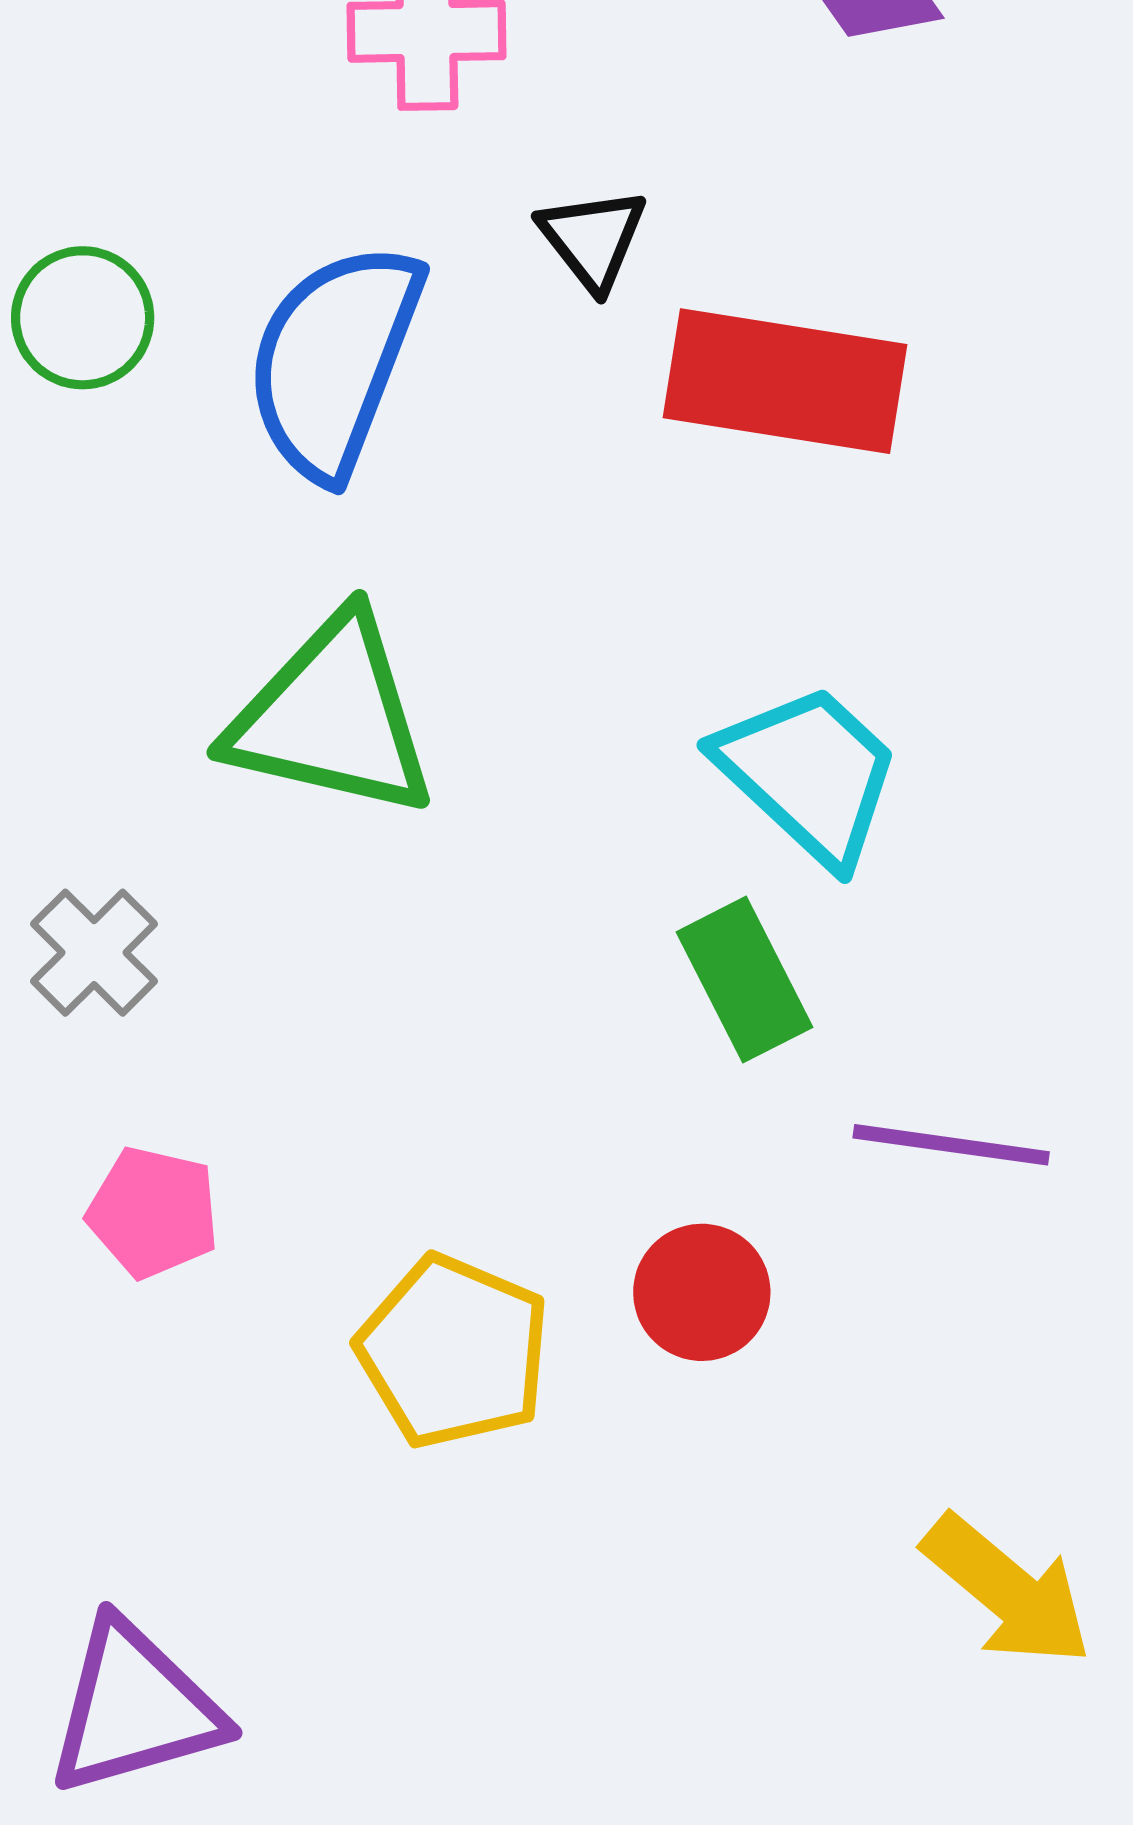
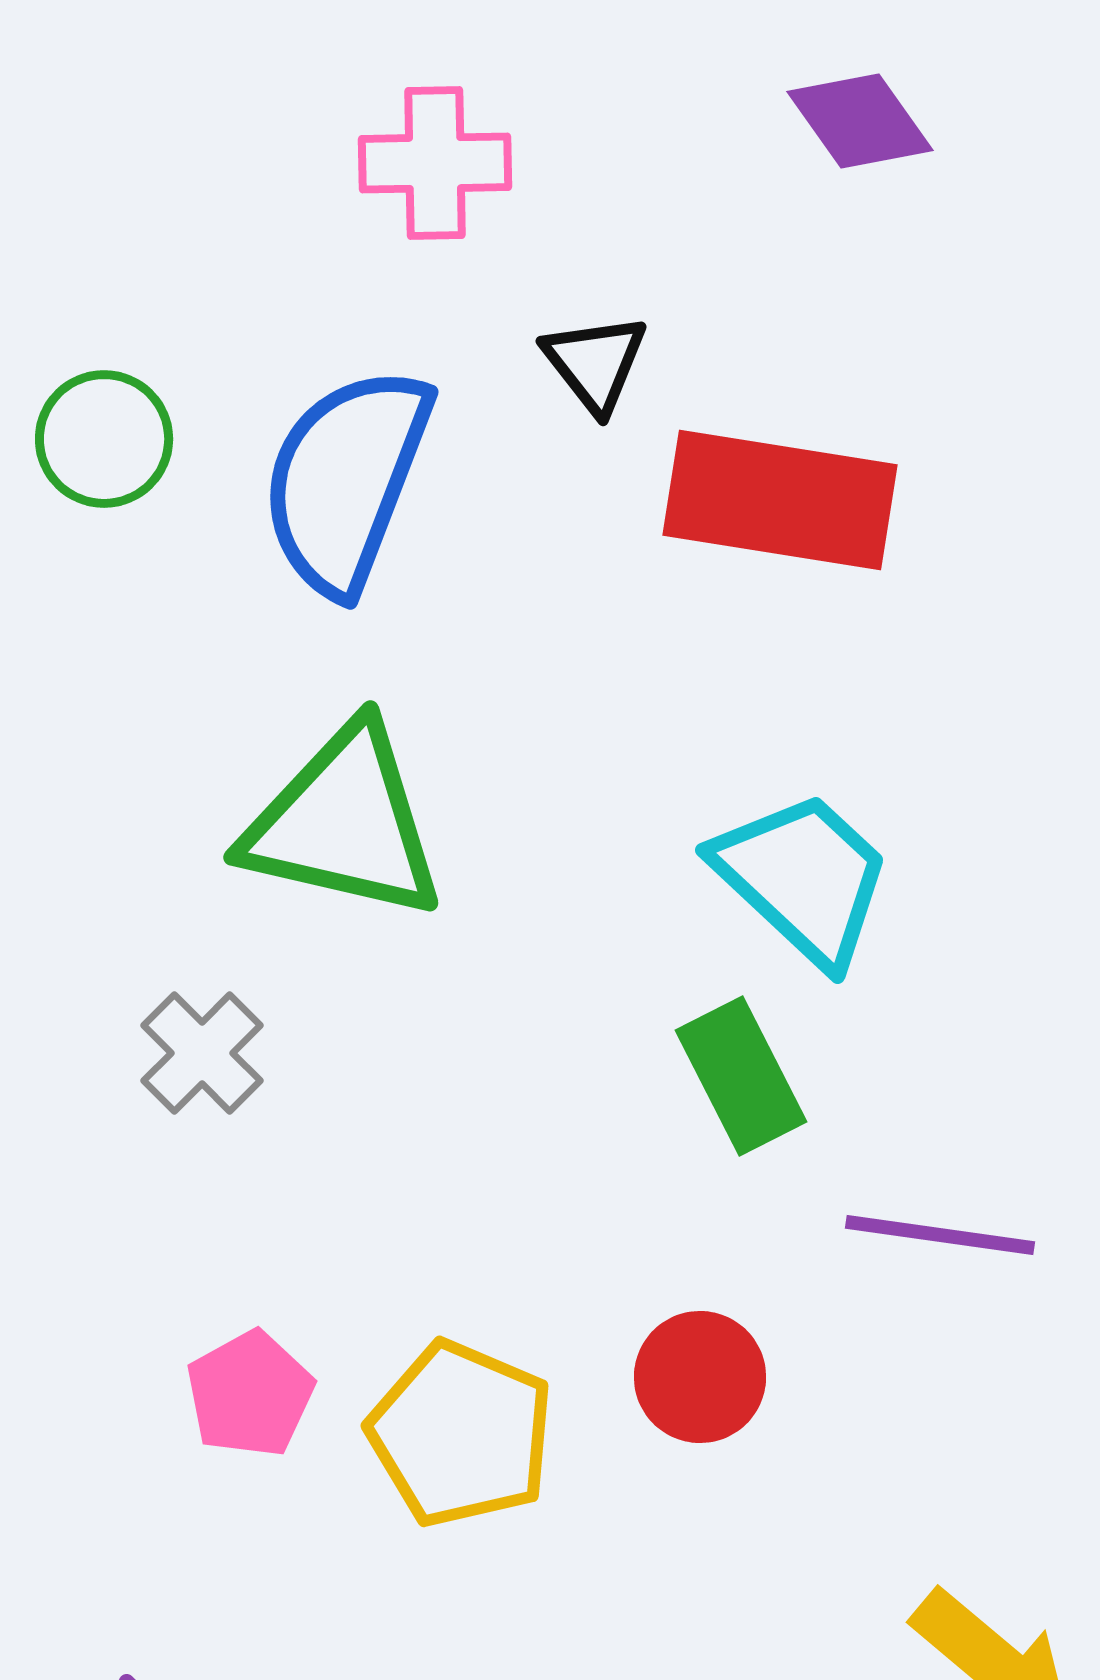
gray cross: (94, 953) -> (202, 1053), moved
pink pentagon: (153, 1212) -> (250, 1394), moved, turned 30

